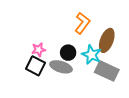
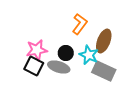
pink star: (39, 50) -> (37, 50), size x1.5

